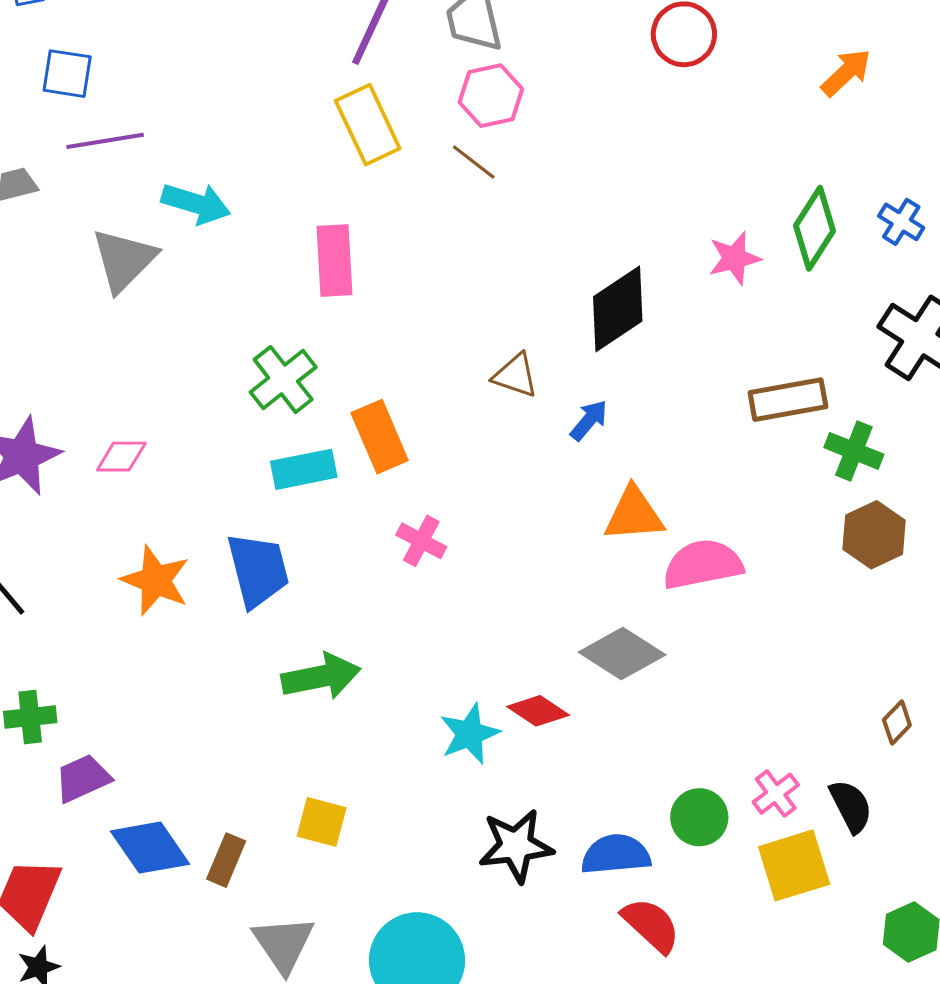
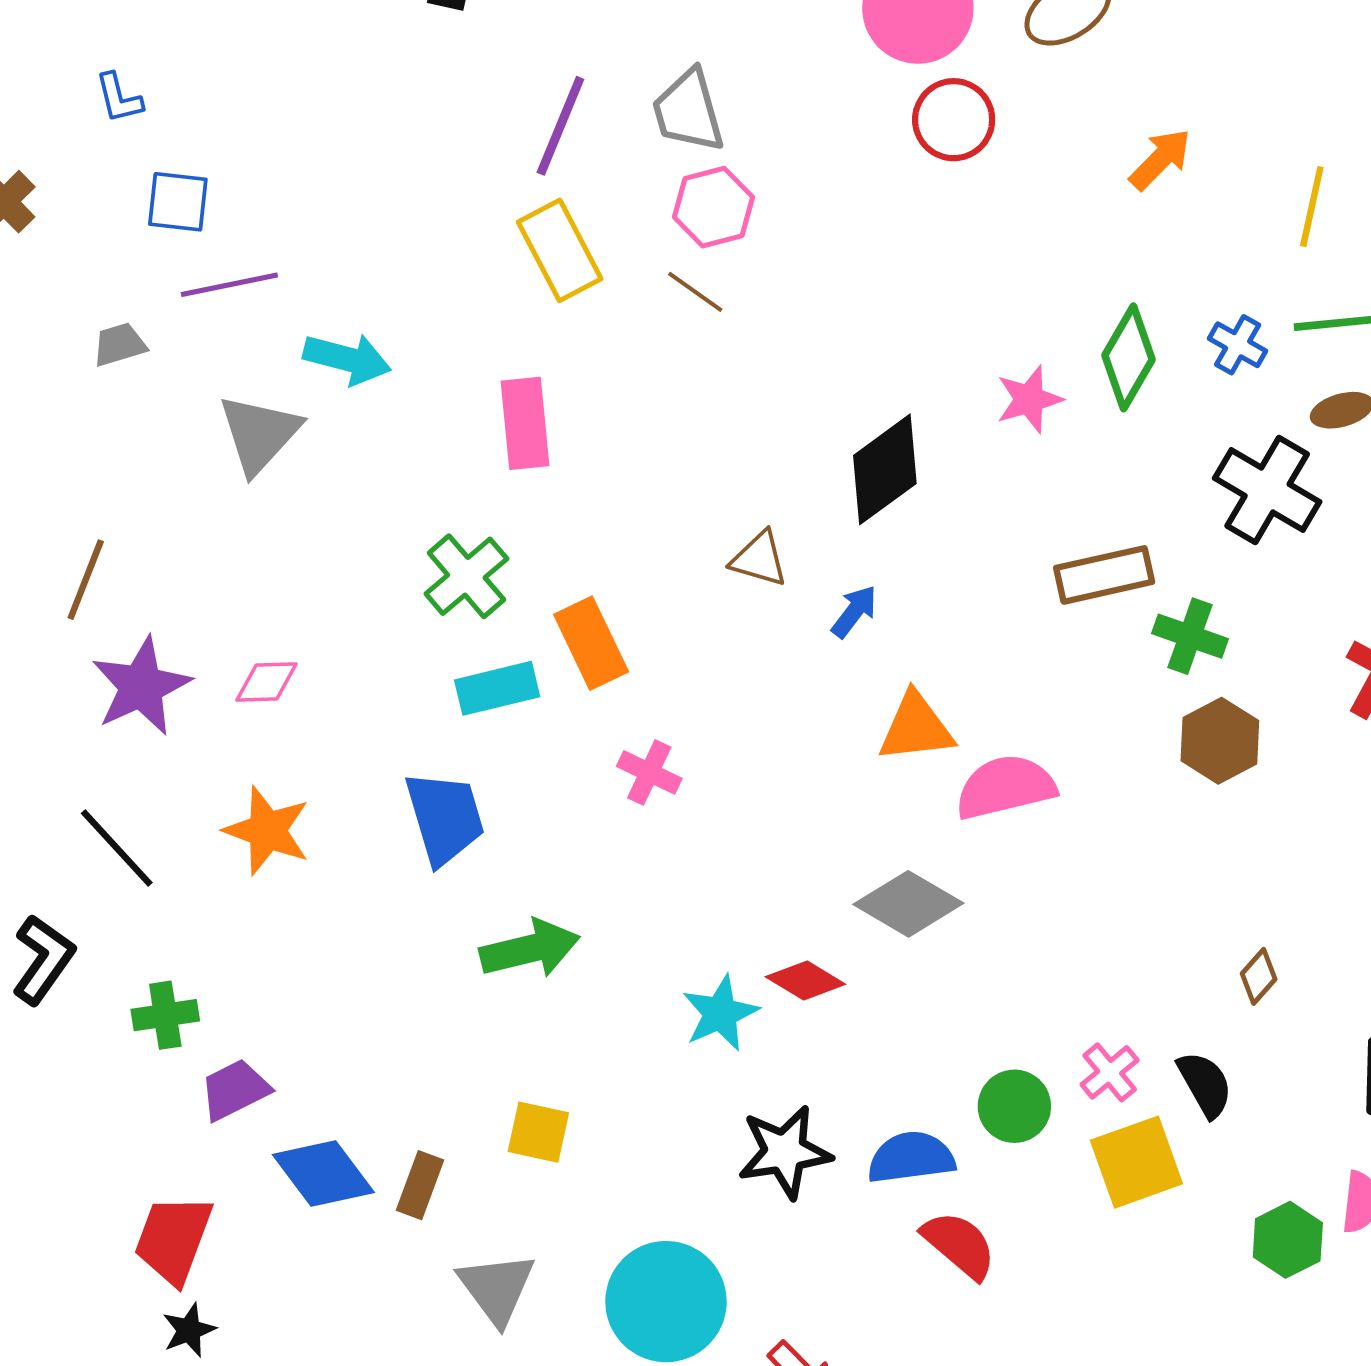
orange star: (155, 580) -> (267, 831), moved

